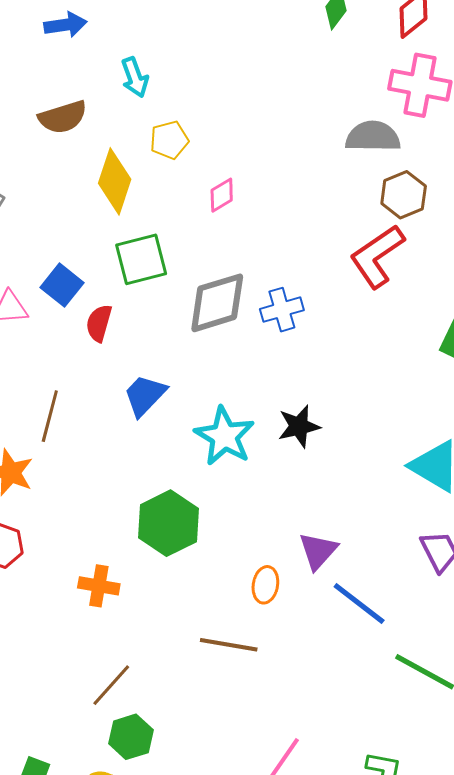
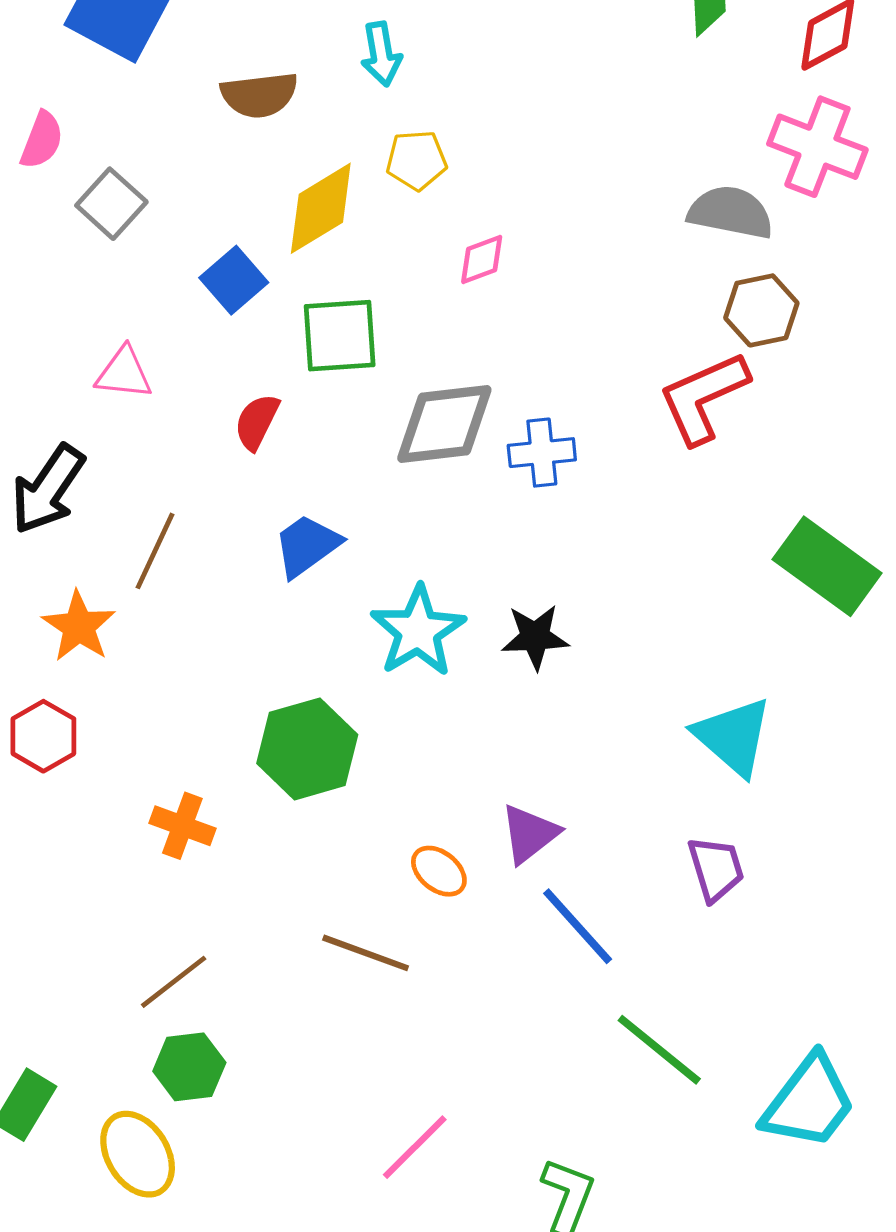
yellow diamond: (115, 181) -> (321, 208), turned 30
blue square: (62, 285) -> (234, 280), moved
orange ellipse: (265, 585) -> (439, 871), turned -72

